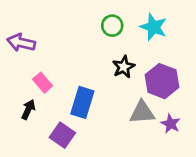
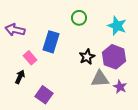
cyan star: (153, 27) -> (117, 26), moved
black star: (124, 67) -> (87, 57), moved
blue rectangle: (82, 102) -> (51, 42), moved

